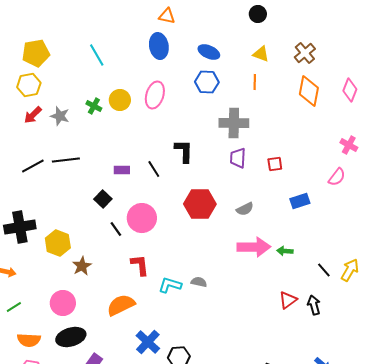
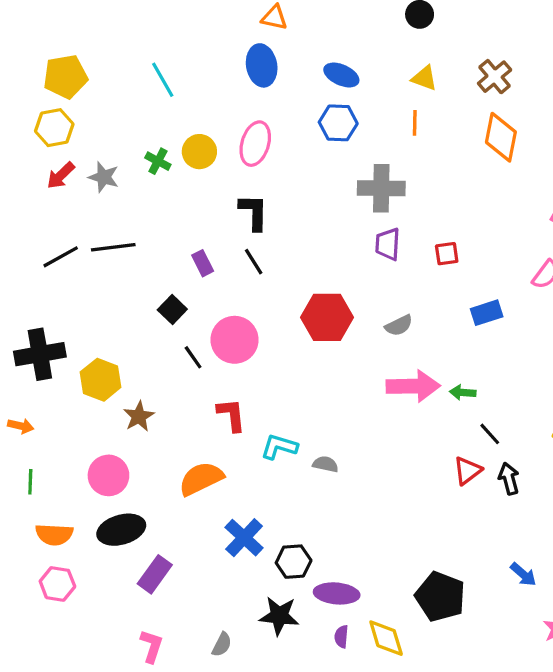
black L-shape: (184, 151) -> (254, 212), moved
purple rectangle: (122, 170) -> (203, 263), turned 63
black line: (324, 270) -> (490, 434), moved
gray semicircle: (199, 282) -> (325, 464), moved
green line: (14, 307) -> (30, 482), turned -56

